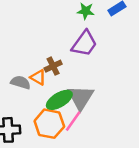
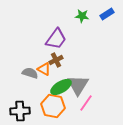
purple trapezoid: (84, 44) -> (56, 39), moved
pink line: (73, 121) -> (86, 103), moved

